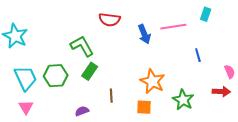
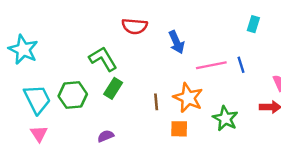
cyan rectangle: (206, 14) -> (253, 24), moved
pink line: (173, 27) -> (211, 65), moved
brown line: (111, 96) -> (156, 102), moved

